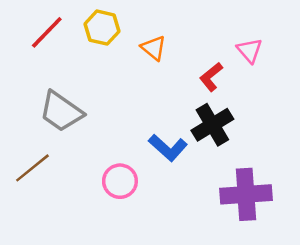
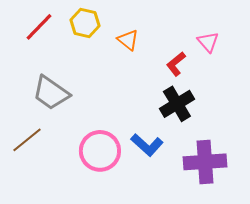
blue L-shape: (168, 148) -> (147, 145), moved
pink circle: (120, 181) -> (100, 151), size x1.4

